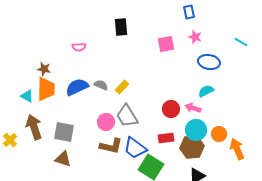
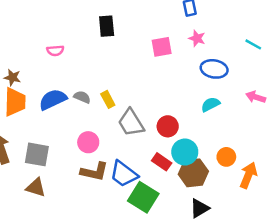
yellow rectangle: (122, 87) -> (108, 99), turned -72
pink arrow: (193, 108) -> (256, 97), moved
gray trapezoid: (127, 116) -> (131, 123), moved
cyan circle: (196, 130) -> (185, 152), moved
red rectangle: (166, 138) -> (162, 162), turned 42
orange arrow: (237, 149) -> (248, 175), turned 45

